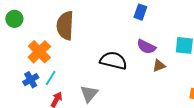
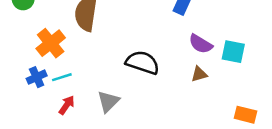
purple semicircle: (146, 47) -> (201, 44), moved
cyan line: (51, 78) -> (62, 77), turned 35

